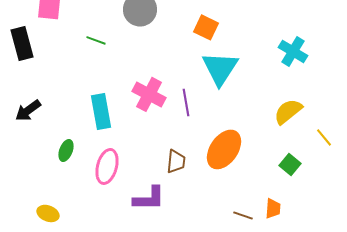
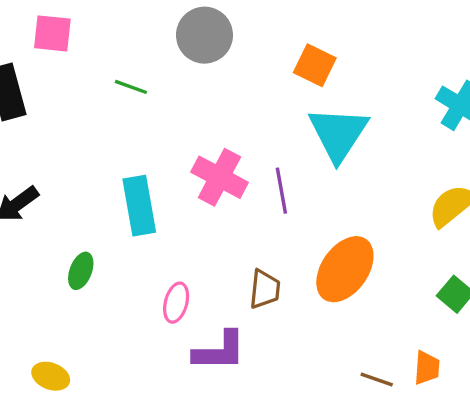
pink ellipse: (107, 166) -> (176, 303), moved, size x0.7

